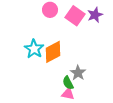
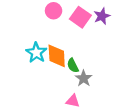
orange diamond: (53, 52) -> (57, 56), turned -65
green semicircle: (68, 83) -> (73, 66), moved

